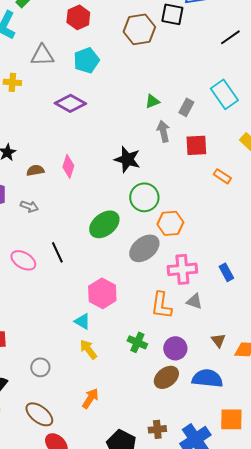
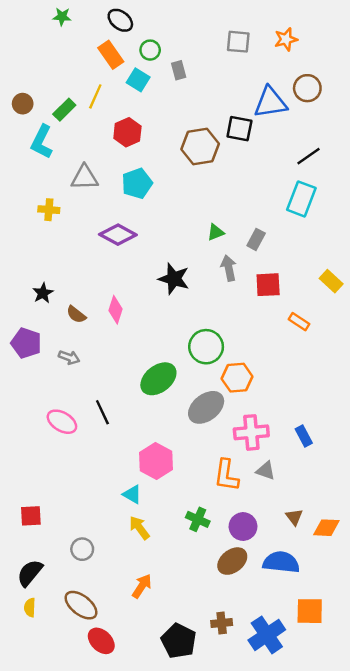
cyan rectangle: (224, 94) -> (301, 199), moved, turned 56
black star: (127, 159) -> (174, 279), moved
brown semicircle: (35, 170) -> (76, 314), turned -132

